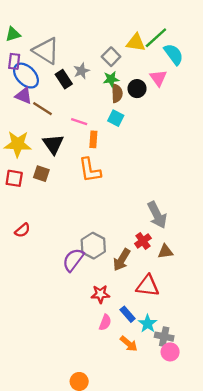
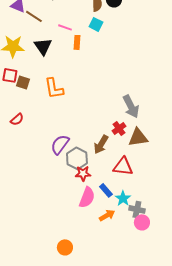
orange L-shape: (90, 170) -> (54, 88), moved
brown square: (41, 174) -> (23, 82), moved
gray hexagon: (93, 246) -> (77, 158), moved
brown triangle: (165, 252) -> (138, 137), size x1.5
pink semicircle: (105, 322) -> (87, 197), size x1.5
orange arrow: (129, 344) -> (107, 215), turned -70

